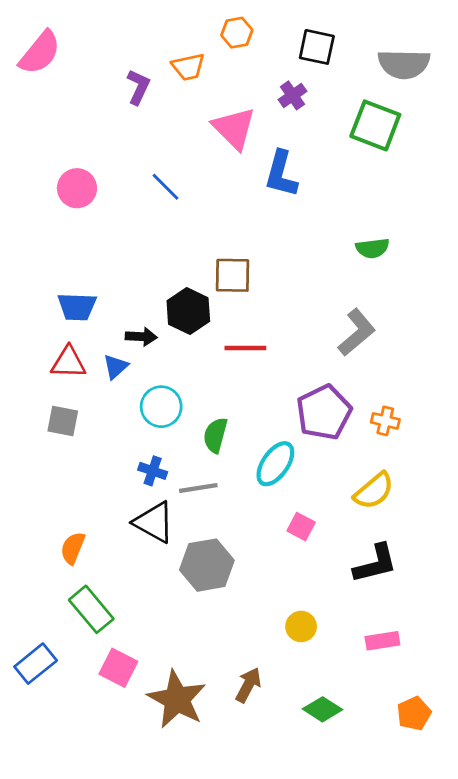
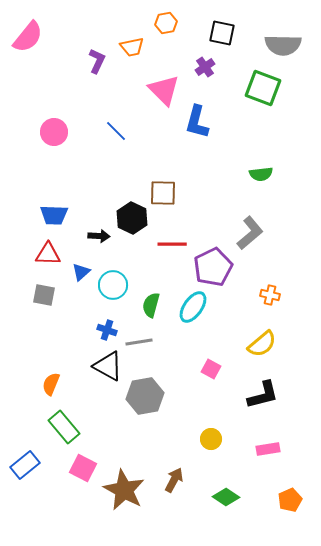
blue triangle: (116, 367) -> (81, 272), moved
purple pentagon: (324, 412) -> (213, 267), moved
cyan ellipse: (275, 464) -> (193, 307), moved

